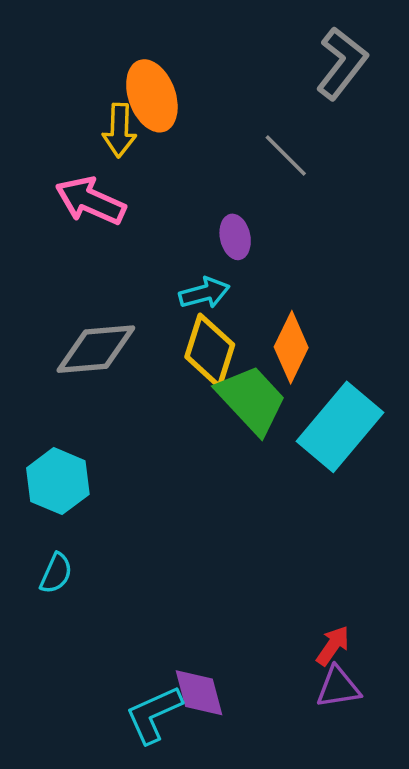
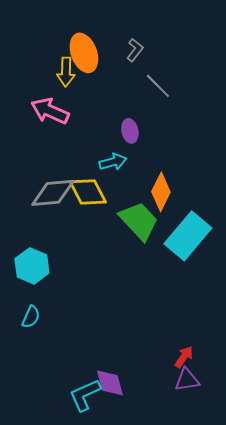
gray L-shape: (342, 63) -> (135, 50), moved, size x0.6
yellow diamond: (210, 351) -> (88, 192), moved, turned -45

